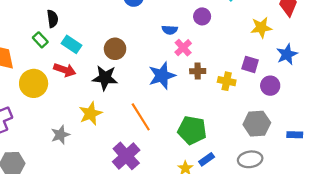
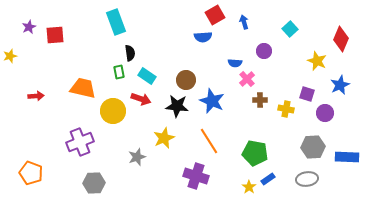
yellow star: (261, 28) -> (317, 61), turned 30
green rectangle: (40, 40) -> (119, 72), turned 32
blue star: (162, 76) -> (212, 101), moved, turned -30
blue rectangle: (295, 135) -> (347, 157), size x1.6
purple cross: (126, 156) -> (196, 176), turned -30

